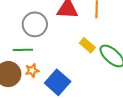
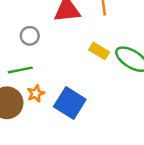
gray circle: (35, 24) -> (30, 36), size x0.6

